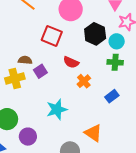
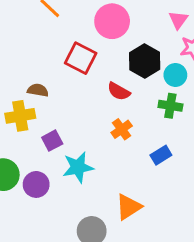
red semicircle: (71, 62) -> (119, 91), moved
purple square: (40, 71) -> (52, 141), moved
orange triangle: (93, 133) -> (129, 207), turned 48
purple circle: (28, 137) -> (36, 184), moved

